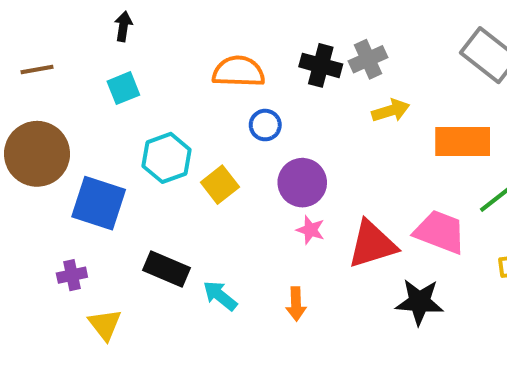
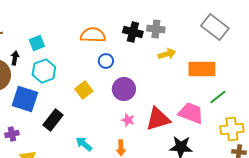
black arrow: (123, 26) -> (15, 58), moved
gray cross: (368, 59) -> (156, 29), turned 30
cyan hexagon: (167, 158) -> (44, 71), moved
pink star: (310, 230) -> (128, 120), moved
black rectangle: (167, 269) -> (53, 120), moved, turned -75

